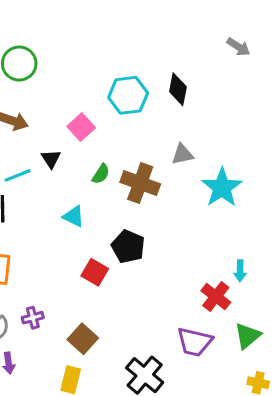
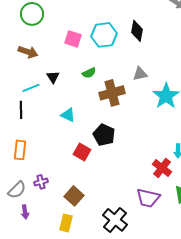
pink square: (81, 127) -> (73, 39), moved, turned -30
green semicircle: (101, 174) -> (89, 73), moved, turned 32
brown cross: (140, 183) -> (112, 93), turned -35

